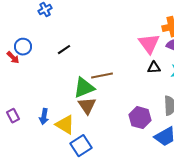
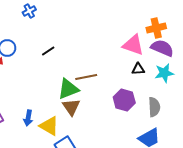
pink triangle: (149, 44) -> (133, 45), turned -35
purple hexagon: (140, 118) -> (124, 100), moved

